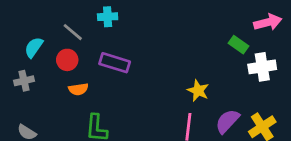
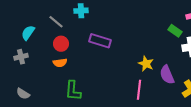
red circle: (67, 60) -> (61, 44), moved
purple rectangle: (115, 63) -> (100, 41), moved
purple semicircle: (227, 121) -> (167, 75), moved, turned -66

